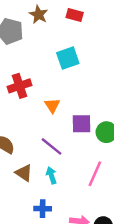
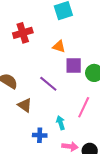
orange triangle: (52, 106) -> (59, 46), moved, turned -40
cyan arrow: (51, 175) -> (61, 123), moved

